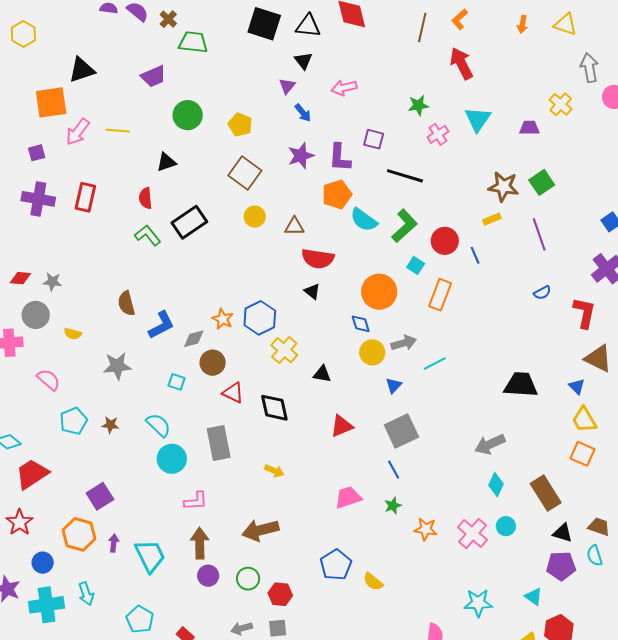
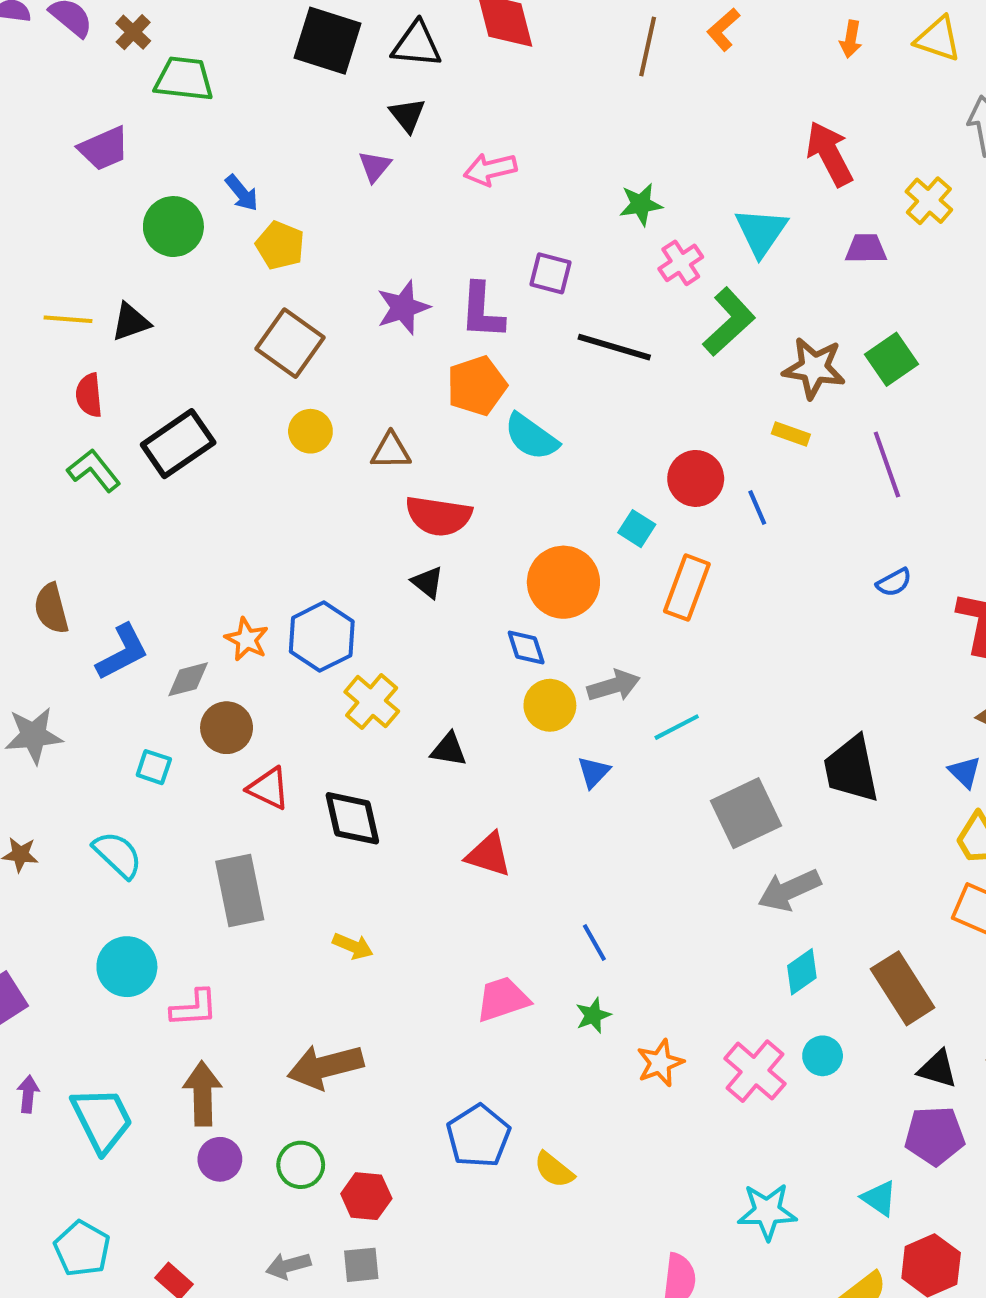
red arrow: (461, 63) -> (830, 154), moved
blue arrow: (303, 113) -> (242, 193), moved
yellow line: (118, 131) -> (68, 319), moved
yellow rectangle: (492, 219) -> (791, 434), turned 42
green L-shape: (404, 226) -> (729, 322), moved
black trapezoid: (521, 385) -> (851, 769), turned -105
red triangle: (342, 426) -> (489, 855), turned 40
gray square: (401, 431) -> (746, 813), moved
cyan circle: (172, 459) -> (127, 967), moved
cyan diamond: (496, 485) -> (802, 972), turned 30
orange star: (426, 529) -> (660, 1063), turned -30

